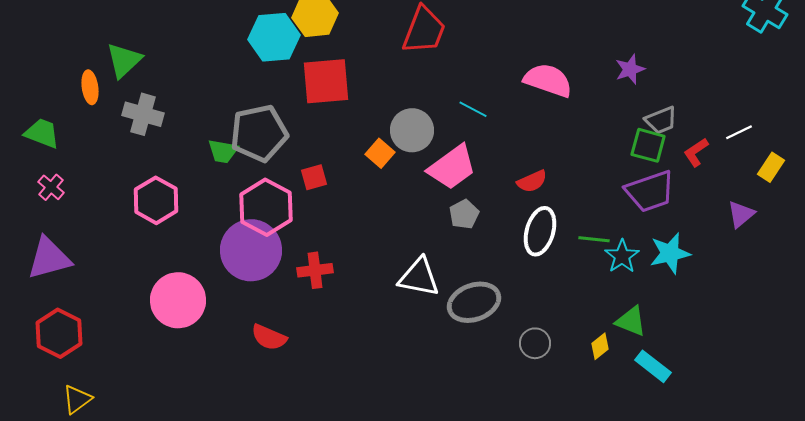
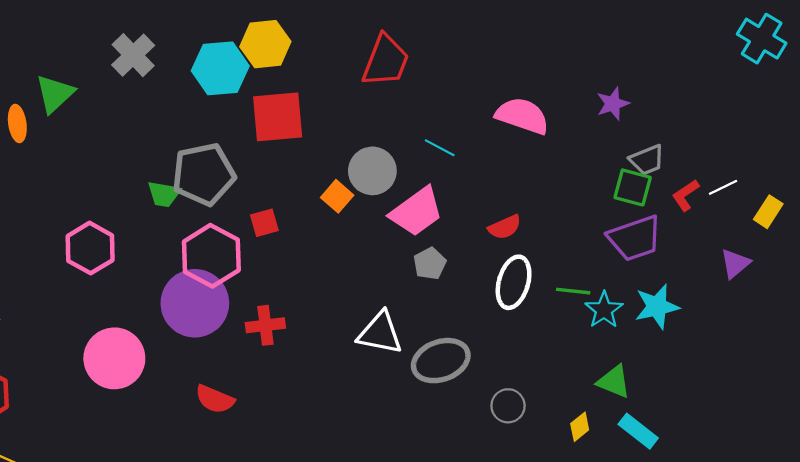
gray cross: (143, 114) -> (133, 55), moved, turned 30
white line: (739, 132) -> (723, 187), moved
yellow diamond: (600, 346) -> (580, 427), moved

